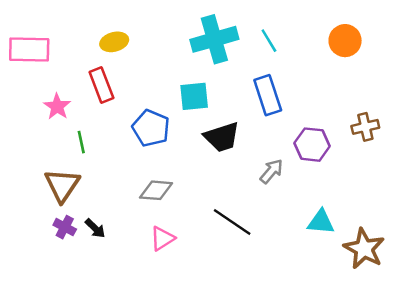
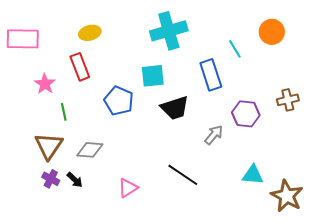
cyan line: (269, 41) -> (235, 49), moved
gray diamond: (156, 190) -> (90, 150), moved

